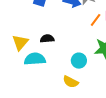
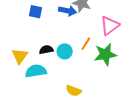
orange line: (96, 20) -> (86, 44), moved
cyan circle: (79, 61) -> (65, 51), moved

